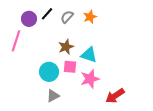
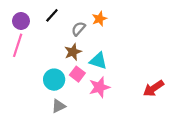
gray semicircle: (67, 17) -> (78, 29), moved
purple circle: (29, 19) -> (21, 21), moved
pink square: (70, 67) -> (77, 74), turned 32
red arrow: (115, 96) -> (154, 88), moved

